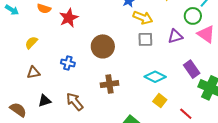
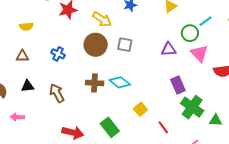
yellow arrow: (143, 18) -> (102, 19), moved
gray square: (145, 39) -> (125, 45), moved
yellow semicircle: (31, 43) -> (26, 26), turned -152
cyan diamond: (155, 77) -> (120, 82), moved

